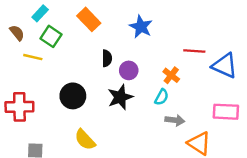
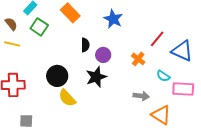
red line: (194, 51) -> (157, 39), turned -54
yellow line: (33, 57) -> (12, 44), moved
cyan semicircle: (161, 97) -> (163, 76), moved, turned 96
yellow semicircle: (85, 140) -> (67, 98), moved

